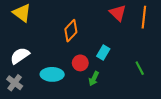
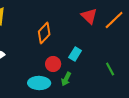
orange line: (144, 17) -> (114, 20), turned 40
cyan ellipse: (52, 74) -> (39, 83), moved

